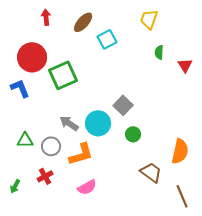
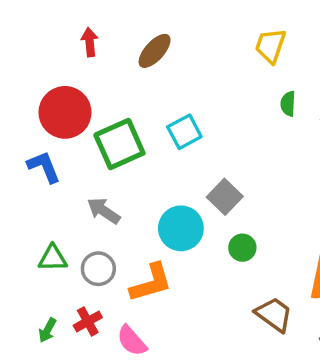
cyan square: (107, 39) -> (184, 132), moved
gray arrow: (69, 123) -> (104, 211), moved
green arrow: (15, 186) -> (47, 330), moved
pink semicircle: (87, 187) -> (132, 341), moved, turned 78

